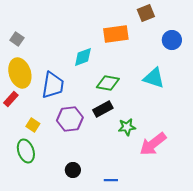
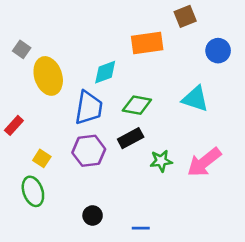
yellow ellipse: (20, 73) -> (48, 76), moved
blue trapezoid: (53, 85) -> (89, 108), moved
pink arrow: (153, 144) -> (204, 162), moved

